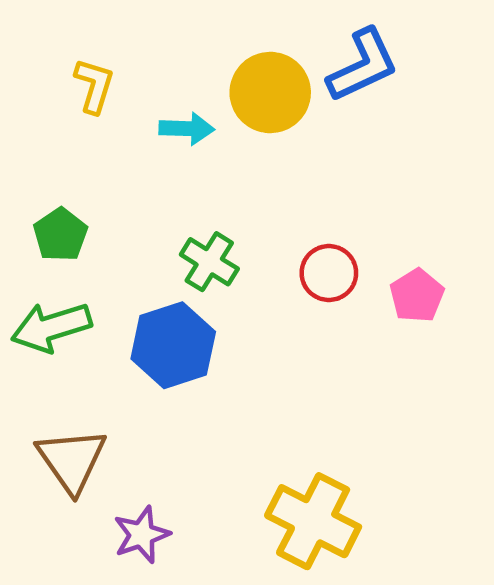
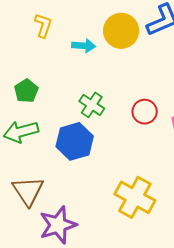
yellow cross: (313, 521) -> (135, 197), moved
purple star: (142, 535) -> (58, 225), size x1.5

